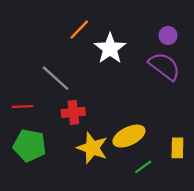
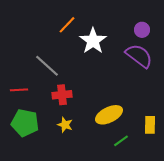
yellow star: (92, 148) -> (65, 125), moved, size x0.6

